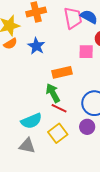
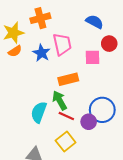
pink trapezoid: (73, 18) -> (62, 44), moved
cyan semicircle: (31, 121) -> (39, 112), moved, turned 135
purple circle: (87, 127) -> (89, 122), moved

